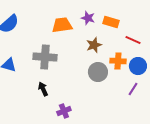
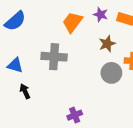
orange trapezoid: (62, 25) -> (72, 22), turned -45
black arrow: (43, 89) -> (25, 91), moved

